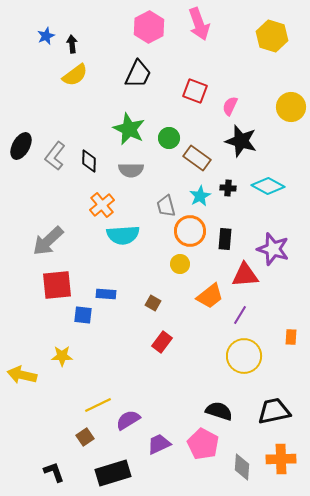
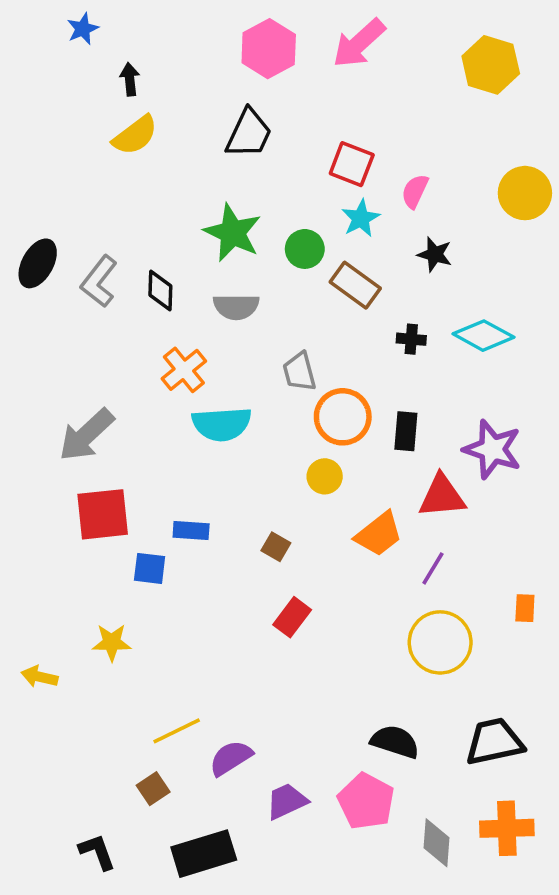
pink arrow: (199, 24) -> (359, 43), turned 68
blue star: (46, 36) -> (83, 29), moved
black star: (241, 141) -> (435, 254), size x0.6
cyan star: (200, 196) -> (361, 218), moved
yellow arrow: (22, 375) -> (39, 677), size x0.7

